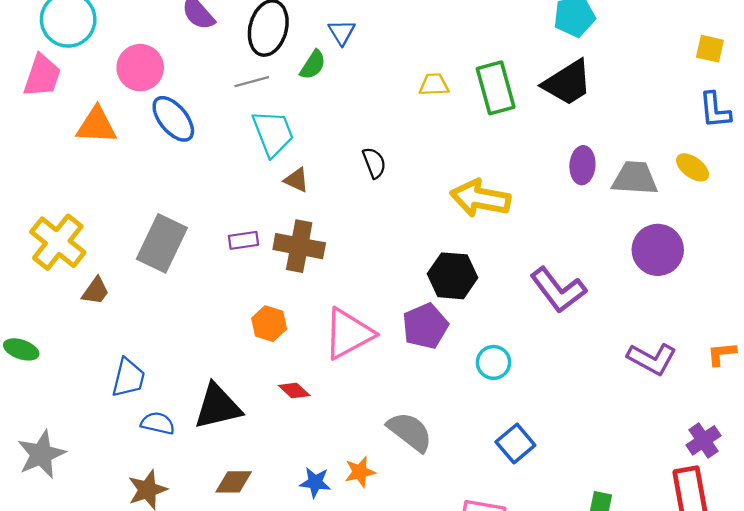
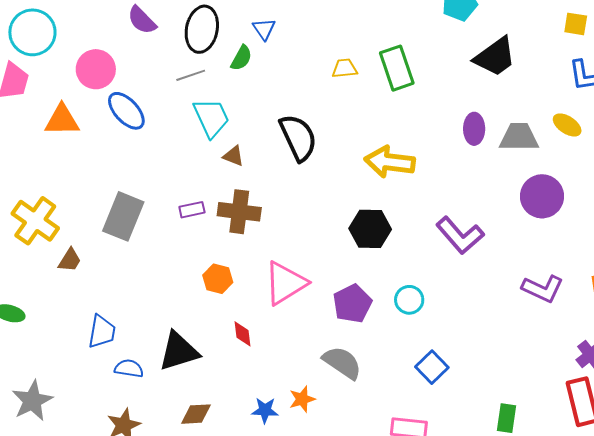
black trapezoid: (568, 83) -> (495, 57), moved
black semicircle: (374, 163) -> (298, 138), size x1.8
purple pentagon: (425, 326) -> (352, 304), moved
red diamond: (294, 391) -> (242, 334), turned 44

